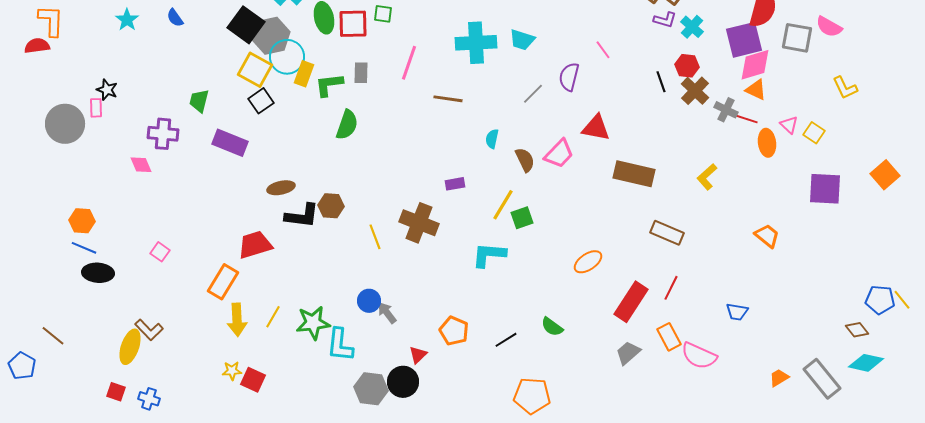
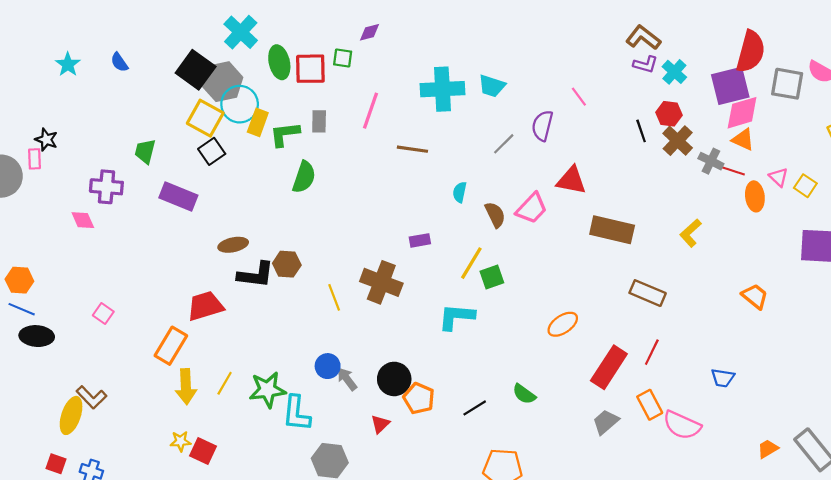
black circle: (403, 382) -> (394, 379), moved

